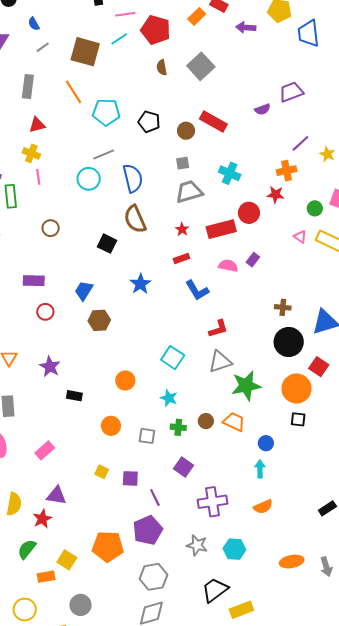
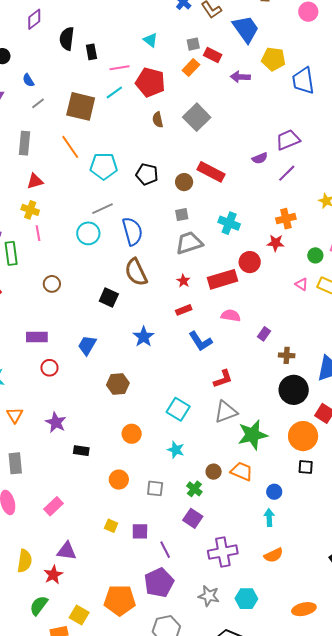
purple line: (300, 143) -> (287, 173), moved
purple rectangle: (253, 260) -> (264, 334), moved
brown hexagon: (99, 320) -> (118, 384), moved
green cross: (178, 427) -> (194, 489), moved, turned 35

